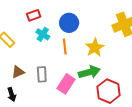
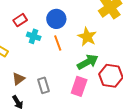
gray rectangle: (42, 74) -> (44, 85), moved
pink rectangle: (66, 84) -> (79, 86), moved

